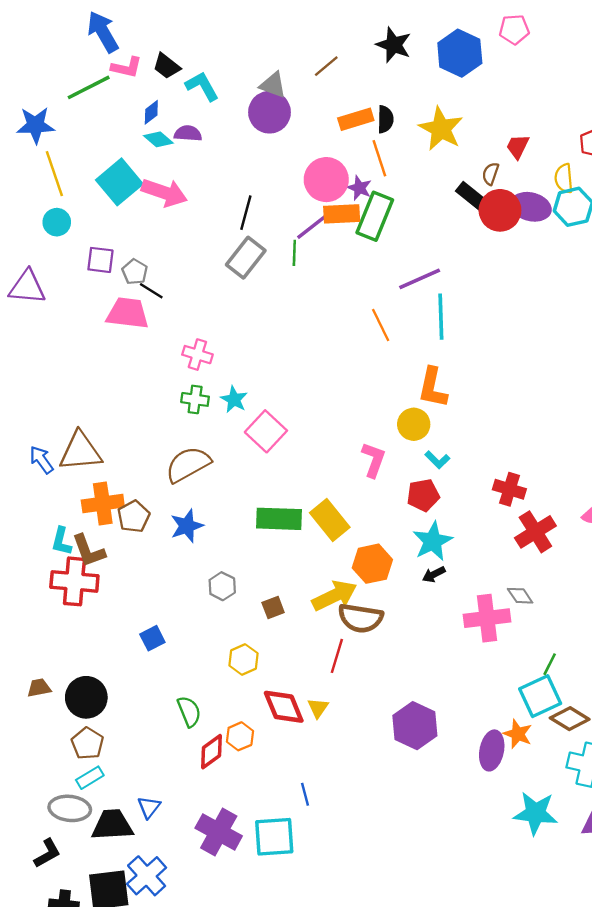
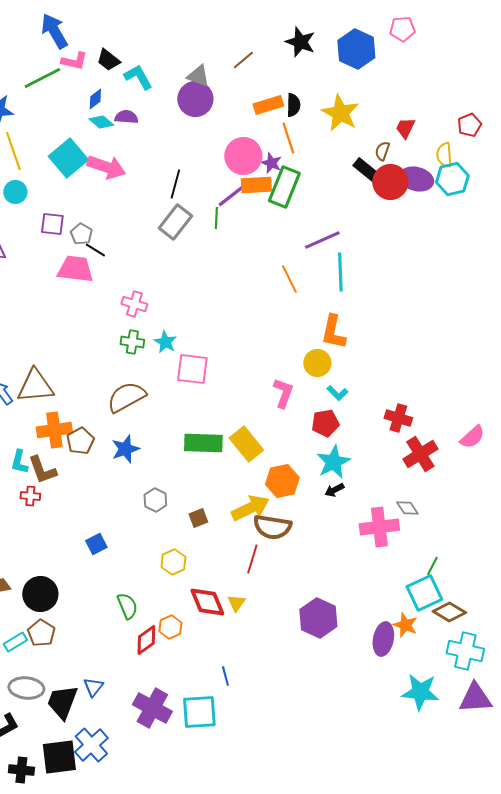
pink square: (266, 431) -> (192, 369), turned -36
red cross: (74, 581) -> (30, 496), size x0.5
cyan rectangle: (90, 778) -> (15, 642), moved
black trapezoid: (112, 825) -> (62, 702), turned -66

